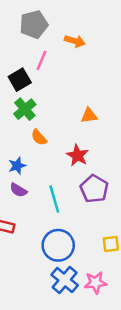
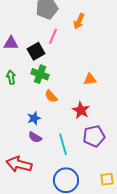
orange arrow: (75, 41) -> (79, 21), turned 98
green cross: (25, 109) -> (40, 74), turned -30
purple pentagon: (94, 189) -> (94, 136), turned 30

